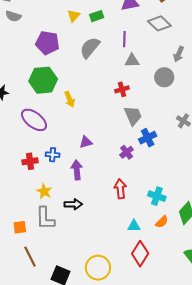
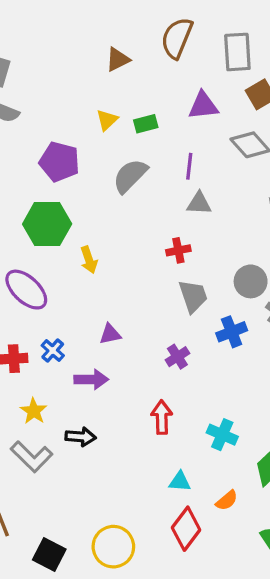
gray circle: (164, 77) -> (251, 281), moved
blue cross: (148, 138) -> (232, 332), moved
blue cross: (53, 155) -> (53, 351), turned 32
purple arrow: (77, 170) -> (91, 380), turned 90
gray L-shape: (45, 218) -> (32, 457), turned -50
orange semicircle: (162, 222) -> (227, 500), moved

